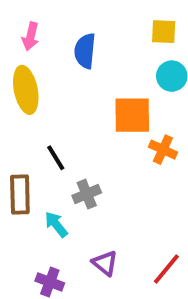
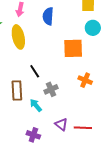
orange cross: (163, 150) -> (85, 80), moved
red line: (166, 269) -> (83, 128), moved, turned 54

